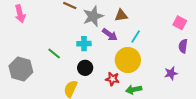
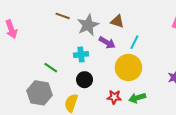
brown triangle: (121, 15) -> (117, 21), turned 32
gray hexagon: (21, 69) -> (40, 93), moved
red star: (112, 79) -> (114, 97), moved

